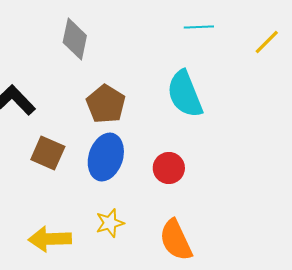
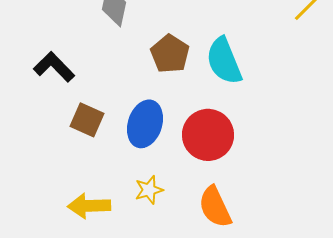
brown pentagon: (106, 104) -> (170, 54), moved
red circle: (169, 168) -> (208, 135), size x1.6

